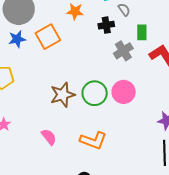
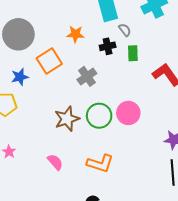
green rectangle: (142, 32) -> (133, 53), moved
blue star: (17, 39) -> (20, 77), moved
gray cross: (123, 51) -> (87, 76), moved

